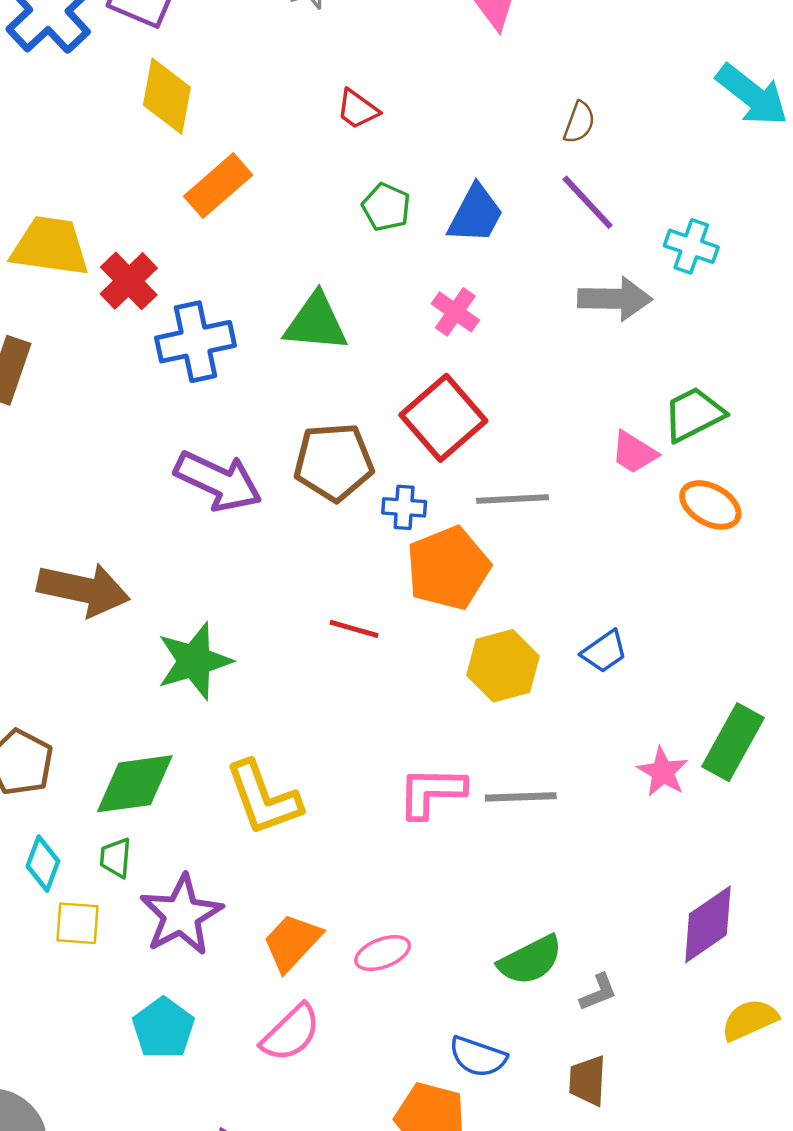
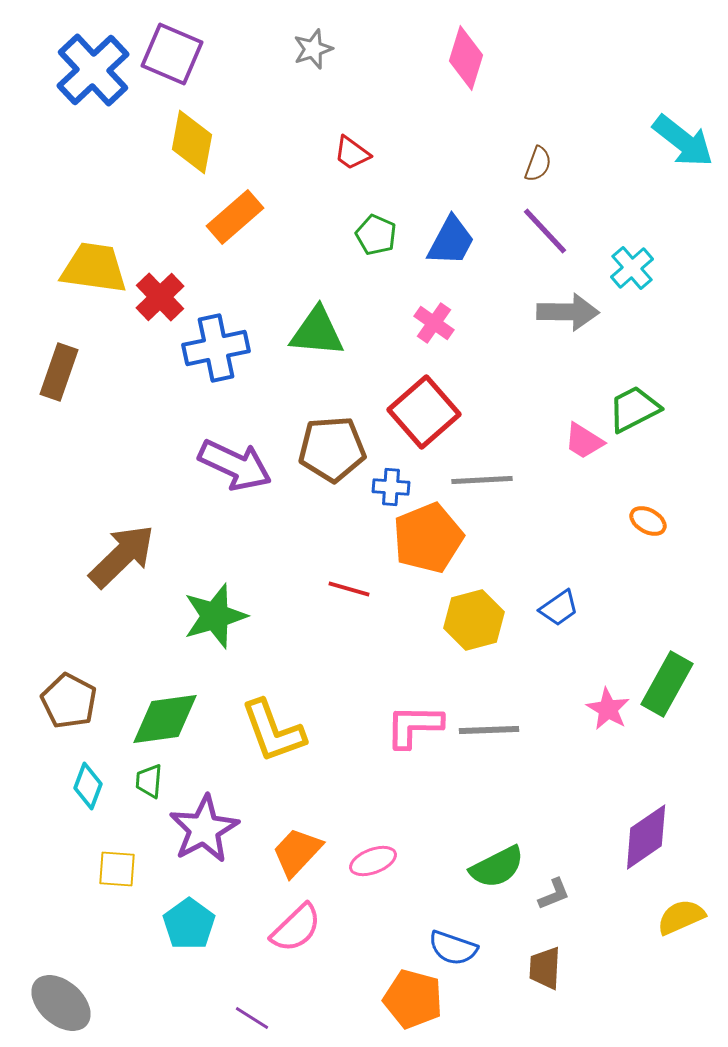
cyan cross: (691, 246) -> (632, 268), turned 30
orange ellipse: (710, 505) -> (648, 521), moved, size x0.7
brown arrow: (83, 590) -> (122, 556), turned -56
yellow square: (78, 923) -> (117, 869), moved

